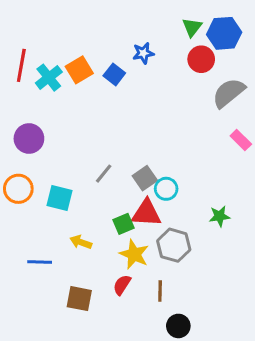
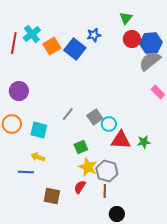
blue hexagon: (224, 33) -> (151, 43), moved
blue square: (114, 74) -> (75, 49), size x1.5
cyan cross: (49, 78) -> (32, 34), moved
red triangle: (146, 213) -> (121, 140), moved
yellow arrow: (81, 242) -> (38, 157), moved
gray hexagon: (174, 245) -> (107, 171), moved

